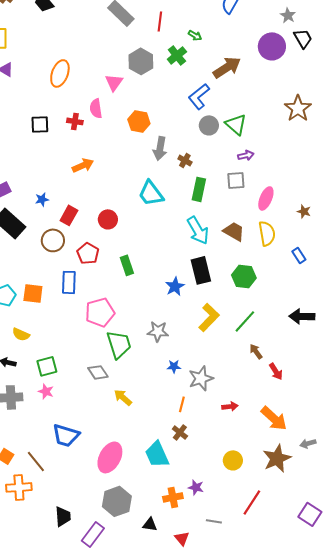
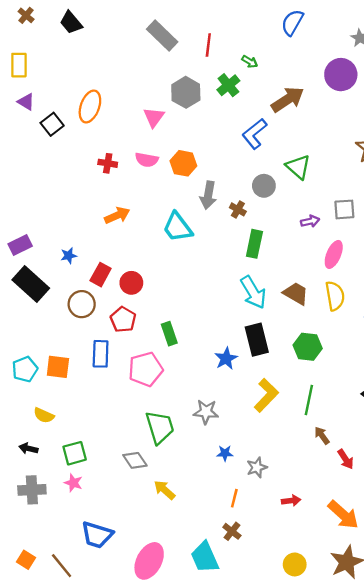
pink semicircle: (96, 108) -> (147, 160), moved, turned -72
black square: (40, 124) -> (52, 124), moved, turned -36
gray circle: (209, 125) -> (264, 186), moved
purple arrow: (246, 155) -> (310, 221), moved
gray square: (236, 180) -> (344, 209), moved
cyan trapezoid: (151, 193) -> (178, 227), moved
red circle: (108, 219) -> (131, 283), moved
pink pentagon: (100, 312) -> (146, 369), moved
green line: (245, 321) -> (309, 400), turned -30
gray star: (201, 378) -> (257, 467), size x0.7

